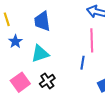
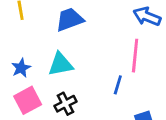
blue trapezoid: (42, 21) -> (70, 19), turned 70
blue star: (15, 41) -> (21, 68), moved

